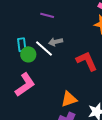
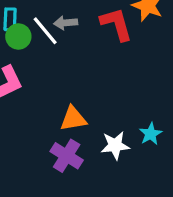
red L-shape: (87, 61) -> (116, 24), moved

